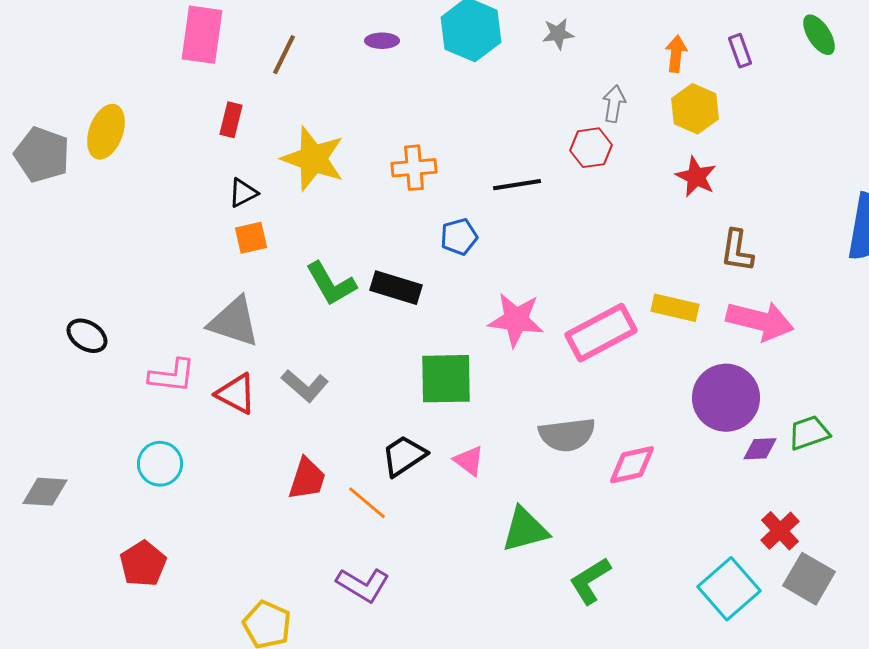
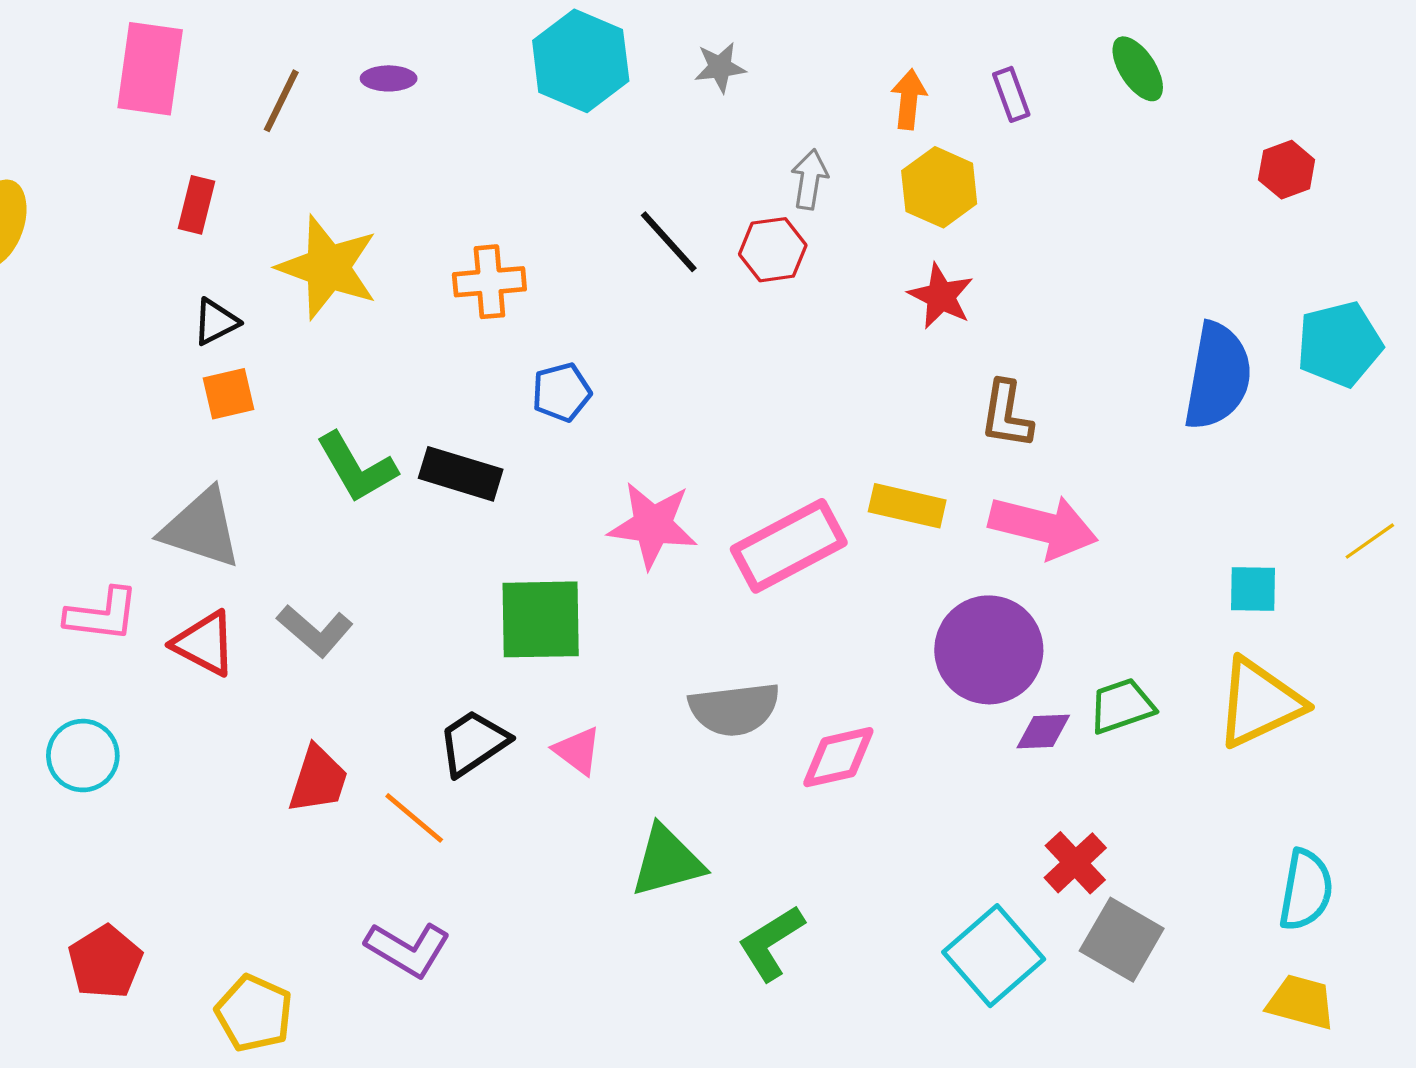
purple ellipse: (382, 41) -> (389, 78), moved
black line: (517, 185) -> (669, 242), moved, turned 57
red pentagon: (143, 564) -> (105, 962), moved

